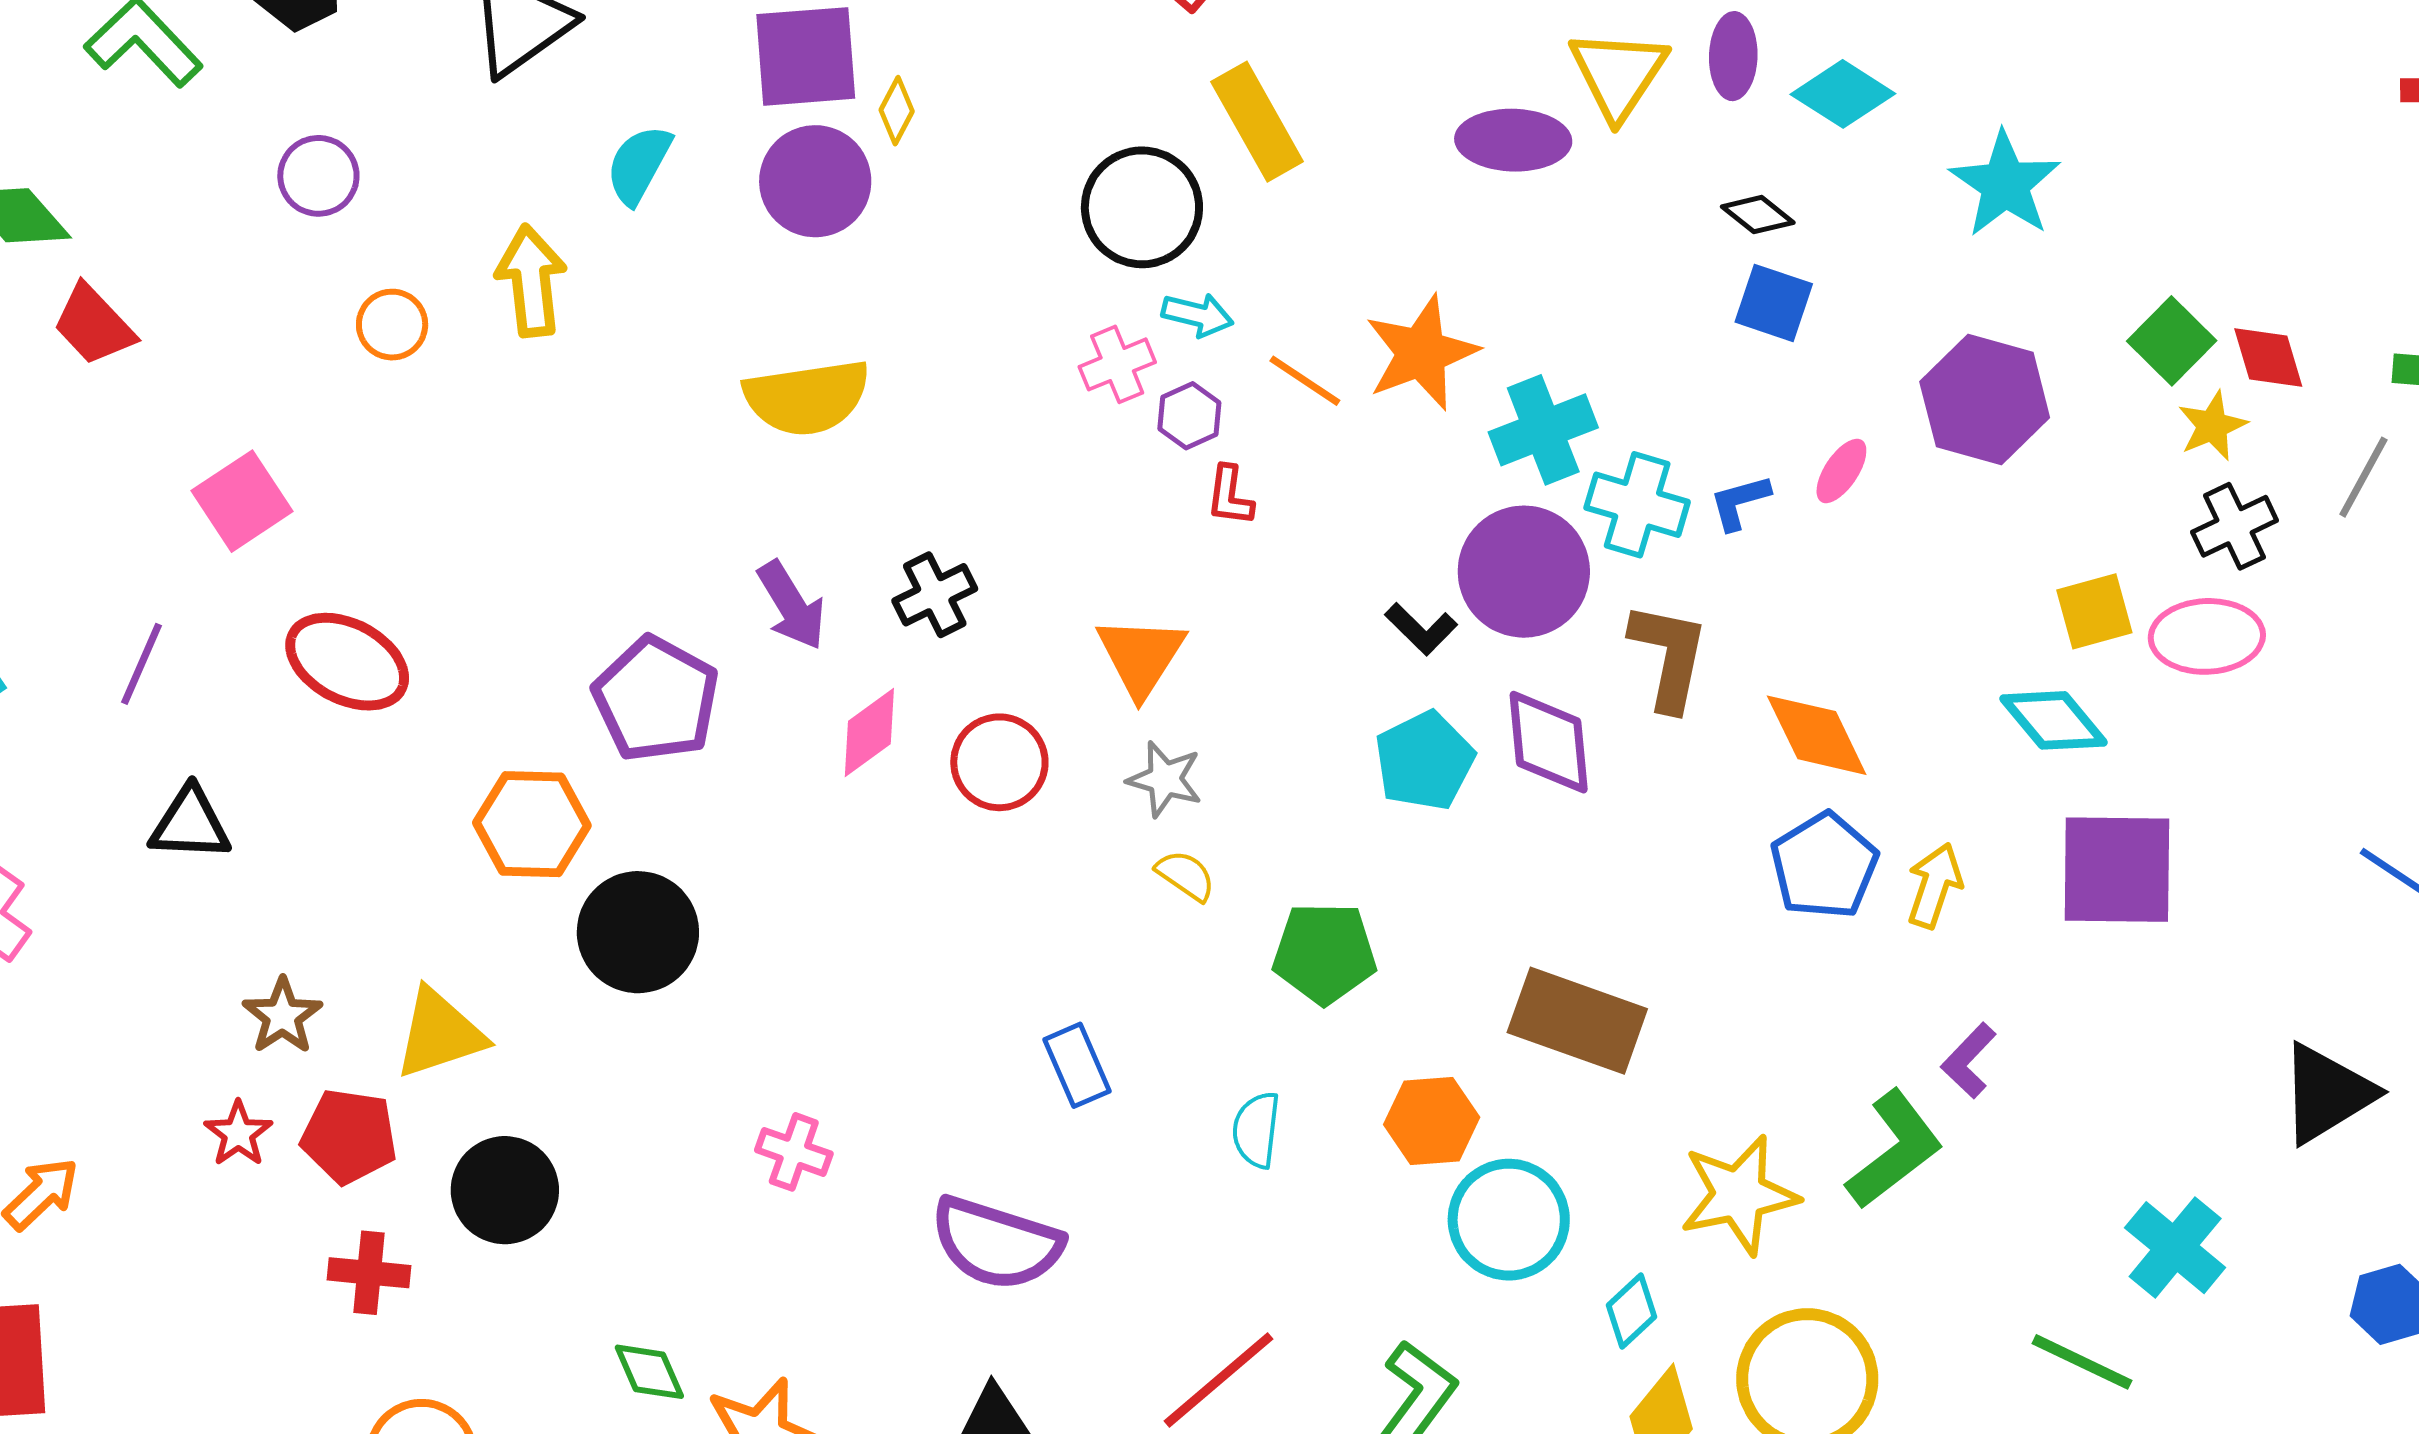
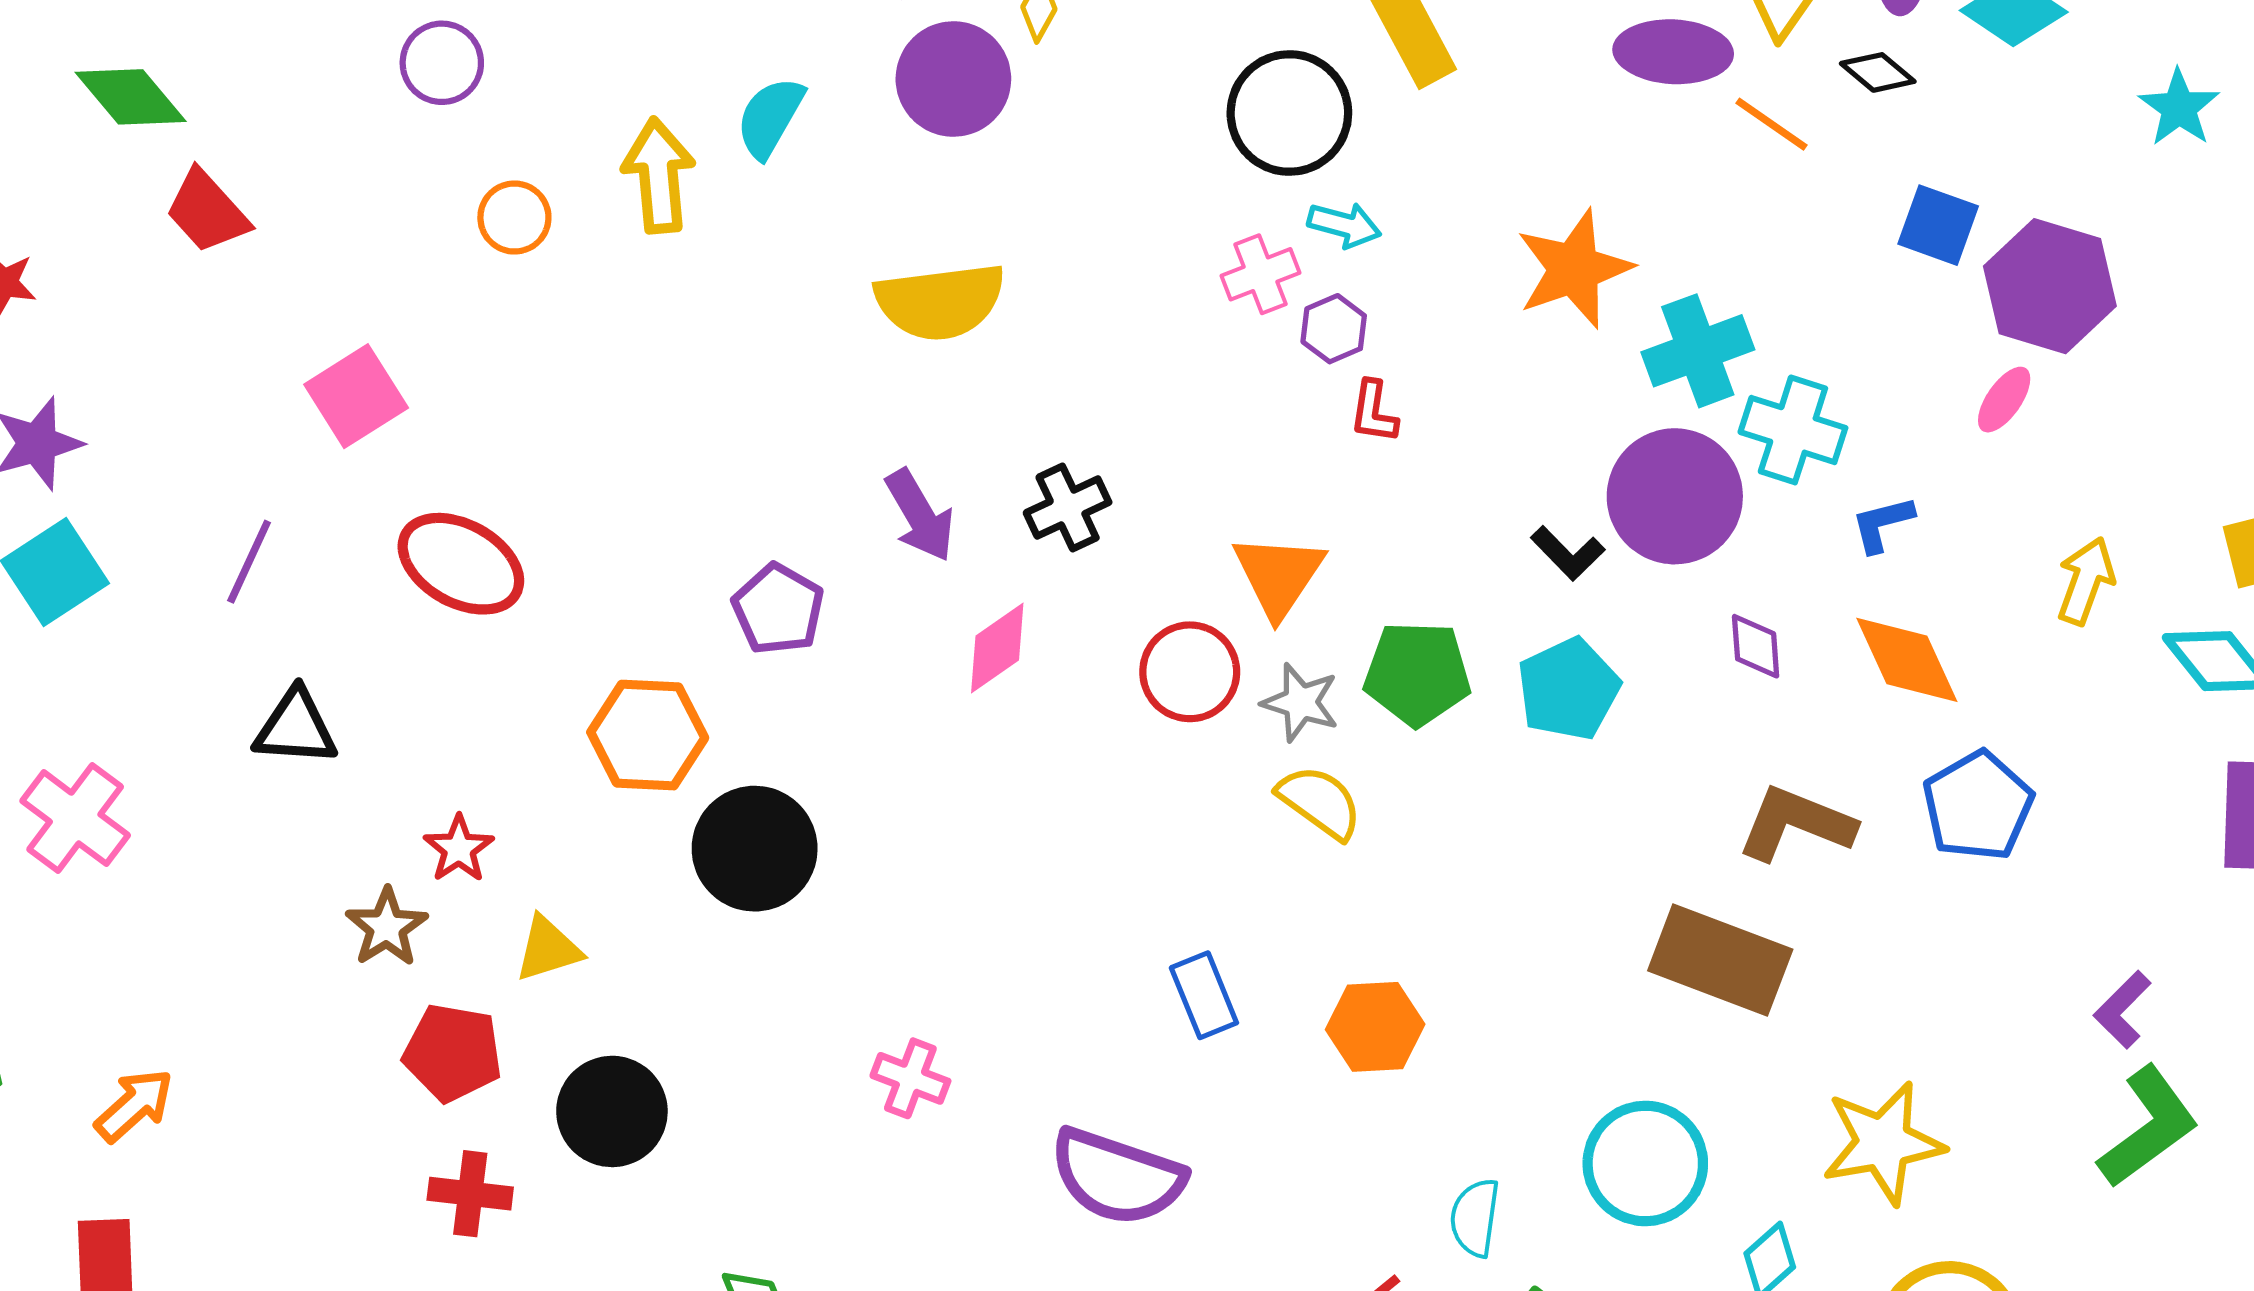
cyan semicircle: (639, 165) -> (770, 117), moved
cyan star: (2005, 184) -> (2179, 108), size x0.7
black diamond: (1758, 215) -> (1878, 72), moved
orange line: (1305, 381) -> (1772, 124), moved
purple hexagon: (1985, 400) -> (2050, 286), moved
blue L-shape: (1740, 502) -> (1882, 524), moved
brown L-shape: (1669, 656) -> (1796, 824), moved, turned -81
purple pentagon: (656, 699) -> (778, 609), size x0.7
orange diamond: (1817, 735) -> (1907, 660), moved
purple diamond: (1549, 742) -> (1756, 646), moved, size x0.6
red circle: (999, 762) -> (1190, 672), moved
yellow semicircle: (1186, 875) -> (1320, 802), size x1.4
yellow arrow: (1934, 886) -> (2086, 581), moved
green pentagon: (1325, 953) -> (1417, 674), moved
yellow triangle: (440, 1034) -> (548, 949), size x0.7
orange hexagon: (1432, 1121) -> (1375, 1027), moved
cyan semicircle: (1256, 1130) -> (1475, 1218), moved
red star: (238, 1134) -> (459, 849), moved
green L-shape: (1895, 1150) -> (2148, 1127), moved

